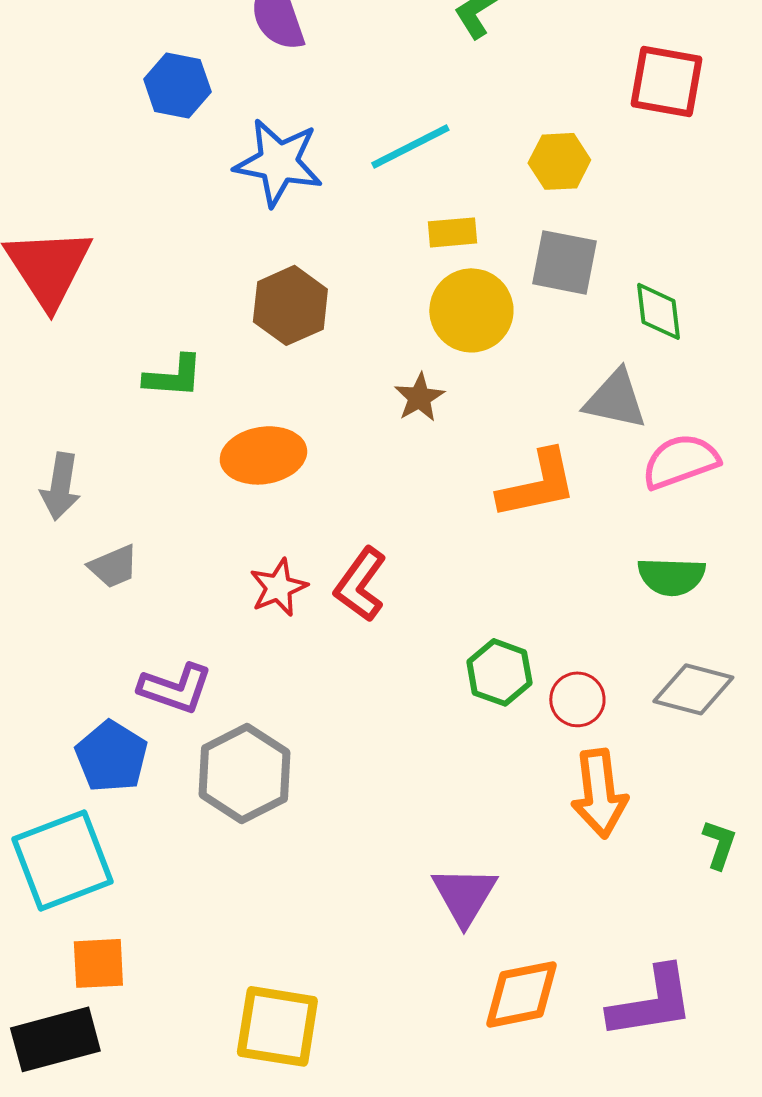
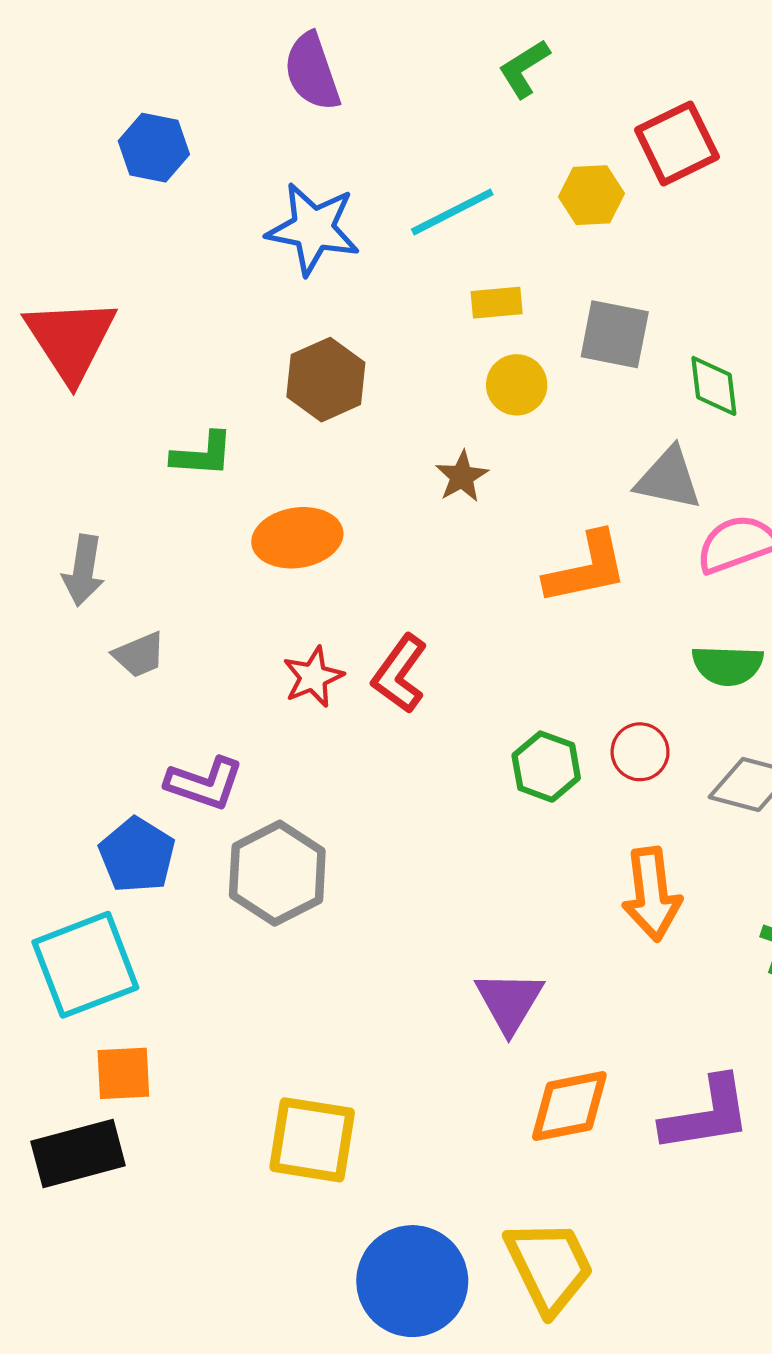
red square: (666, 81) -> (677, 143), moved, turned -36
blue hexagon: (177, 85) -> (154, 148), moved
yellow hexagon: (559, 161) -> (592, 195), moved
yellow circle: (471, 310) -> (517, 385), size x0.7
red circle: (577, 699) -> (640, 752), moved

